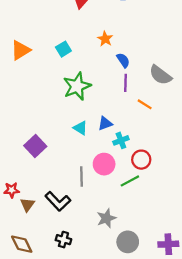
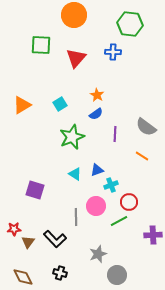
blue semicircle: (123, 60) -> (96, 114), moved, turned 88
orange line: (145, 104) -> (142, 156), moved
purple square: (35, 146) -> (35, 190), turned -30
purple cross: (168, 244) -> (153, 235), moved

